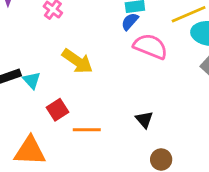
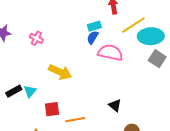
cyan triangle: (32, 80) -> (30, 91), turned 32
red square: (58, 110) -> (52, 109), turned 35

